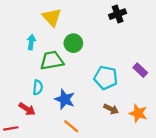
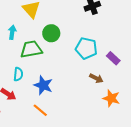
cyan pentagon: (106, 78) -> (86, 48), moved
brown arrow: (111, 109) -> (96, 78), moved
orange line: (71, 126) -> (40, 110), moved

